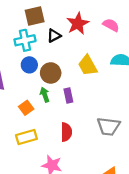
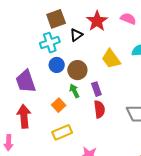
red semicircle: (66, 132) -> (99, 109), moved

